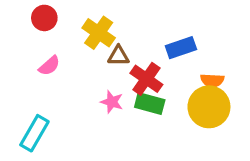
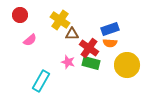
red circle: (44, 18) -> (20, 15), moved
orange semicircle: (212, 80) -> (110, 43), moved
cyan rectangle: (34, 133) -> (41, 81), moved

